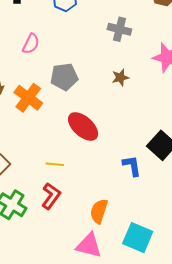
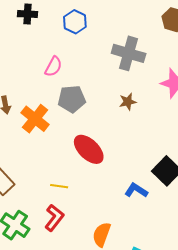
gray cross: (119, 29) -> (129, 53), size x1.4
pink semicircle: (31, 44) -> (53, 67), moved
blue L-shape: (132, 166) -> (136, 190), turned -50

